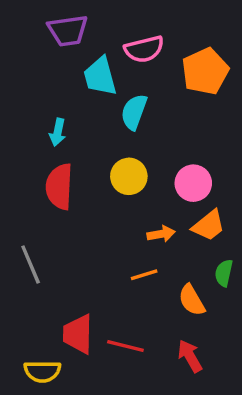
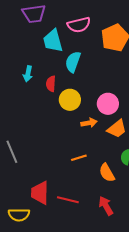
red semicircle: (59, 187) -> (51, 84), moved, size x0.6
orange arrow: (161, 234) -> (89, 123), moved

